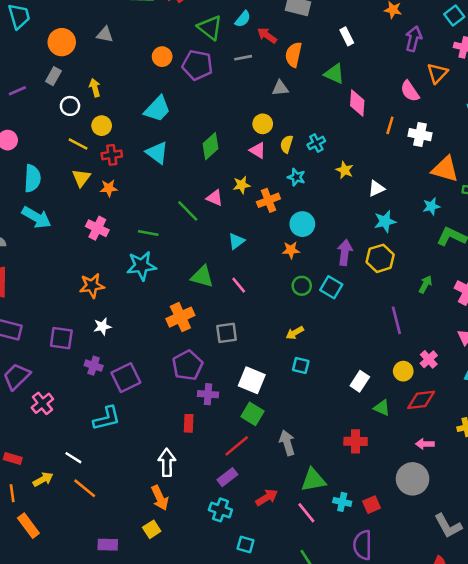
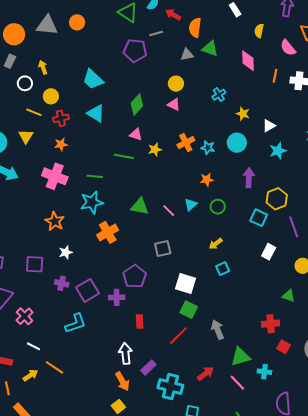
gray triangle: (105, 35) -> (47, 25), size x1.6
orange circle: (162, 57) -> (77, 22), moved
purple pentagon: (197, 65) -> (135, 50), moved
green triangle: (334, 74) -> (210, 49), moved
cyan trapezoid: (157, 109) -> (93, 79), turned 95
yellow semicircle: (287, 144) -> (259, 31), moved
cyan star: (296, 177) -> (208, 148), moved
yellow triangle: (81, 178) -> (26, 136), moved
yellow star: (242, 185) -> (155, 150), moved
pink triangle: (215, 198) -> (136, 134), moved
green line: (188, 211) -> (124, 156), turned -30
cyan circle: (302, 224) -> (237, 143), moved
pink cross: (97, 228) -> (55, 176), size x1.4
cyan triangle: (236, 241) -> (191, 205), moved
yellow hexagon: (380, 258) -> (277, 199), moved
orange star: (92, 286) -> (55, 221), turned -30
cyan square: (331, 287) -> (259, 218), moved
orange cross: (180, 317) -> (108, 232), moved
cyan square: (301, 366) -> (223, 269), turned -32
white rectangle: (360, 381) -> (269, 252), moved
purple cross: (208, 394) -> (117, 297), moved
white line: (73, 458) -> (33, 346), moved
purple rectangle: (227, 477) -> (148, 368), moved
orange line: (85, 488) -> (54, 367), moved
red square: (372, 505) -> (283, 347), moved, turned -32
cyan cross: (220, 510) -> (170, 387), size x1.4

